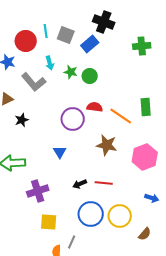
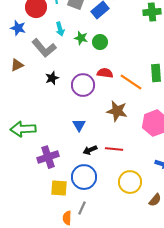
black star: (22, 120) -> (52, 78), moved
blue triangle: (60, 152) -> (79, 125), moved
blue circle: (91, 214) -> (84, 177), moved

